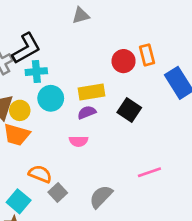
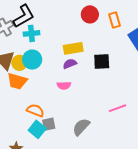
red circle: (124, 61) -> (90, 14), moved
cyan circle: (51, 98) -> (32, 60), moved
black square: (129, 110) -> (102, 62), turned -36
gray square: (58, 192) -> (49, 124), turned 32
cyan square: (19, 201) -> (37, 129), moved

